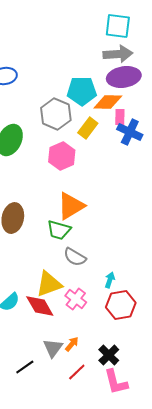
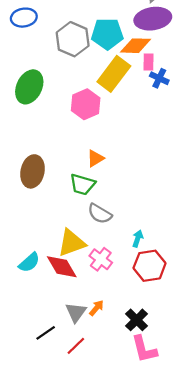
gray hexagon: (56, 114) -> (73, 39), moved
yellow rectangle: (88, 128) -> (114, 74), size x1.5
blue cross: (130, 132) -> (159, 78), size x0.7
orange triangle: (71, 206) -> (95, 158), size x0.6
red line: (77, 372) -> (76, 346), moved

